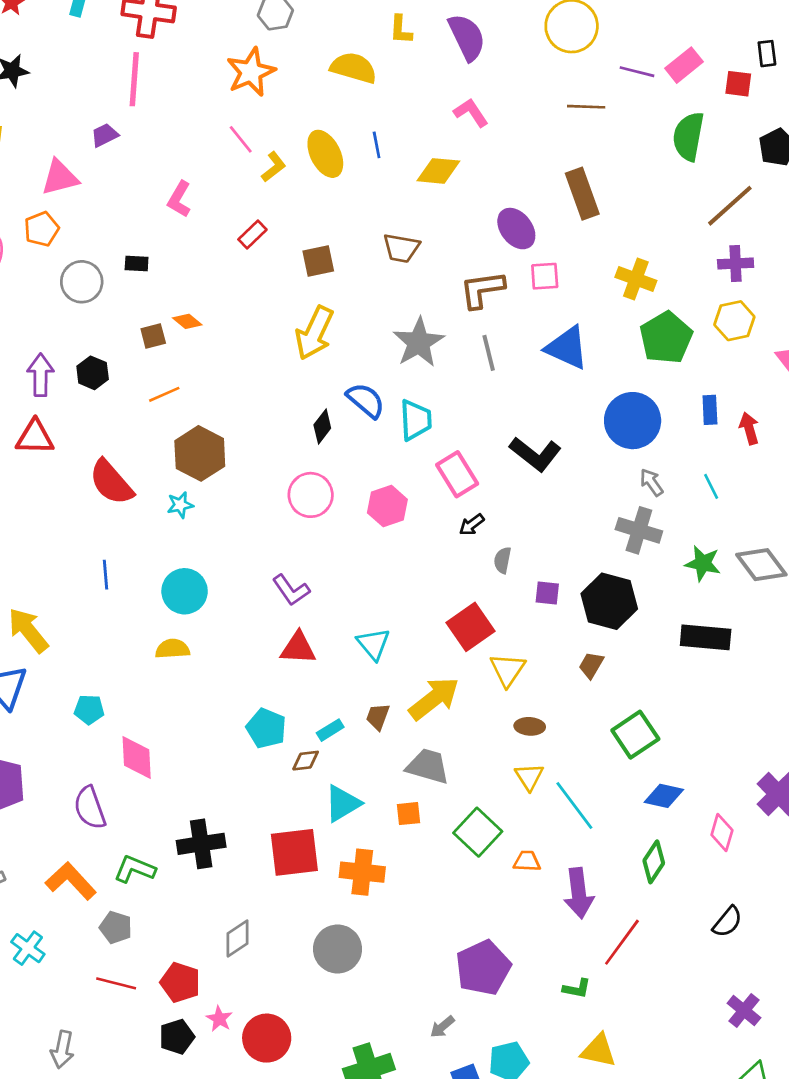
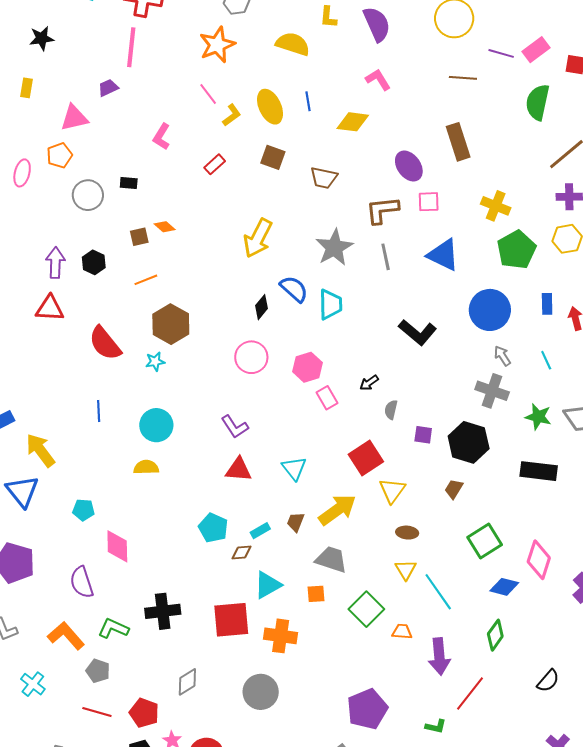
brown square: (318, 261) -> (273, 157), moved, turned 30
pink rectangle: (457, 474) -> (327, 398), moved, size x0.7
pink diamond: (722, 833) -> (539, 560), moved, size x1.4

